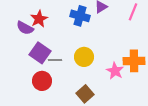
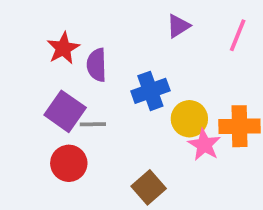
blue cross: (80, 16) -> (150, 91), moved, turned -36
purple semicircle: (25, 28) -> (97, 65), moved, turned 60
yellow circle: (84, 57) -> (189, 119), moved

